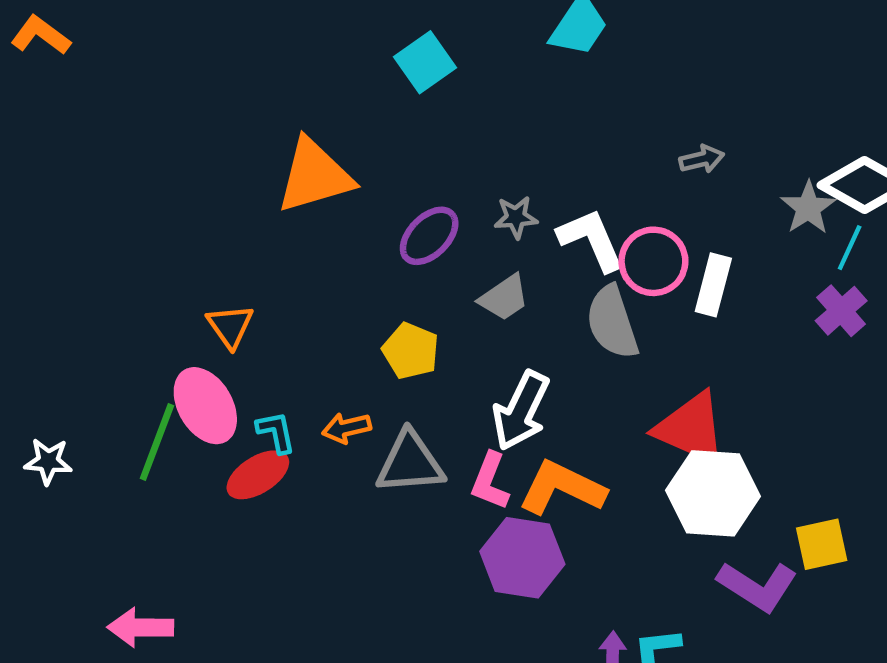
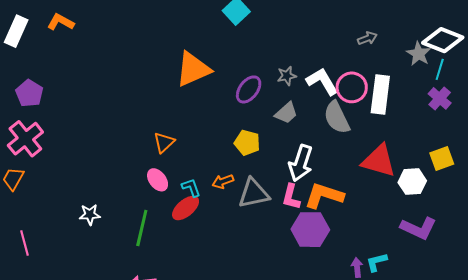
white rectangle: (713, 285) -> (380, 94), size x1.4
orange triangle: (230, 326) -> (164, 142), turned 30
pink ellipse: (205, 406) -> (158, 180), size x0.7
green line: (157, 442) -> (142, 228), moved
white hexagon: (713, 493) -> (412, 182), moved, size x0.7
yellow square: (822, 544) -> (442, 158), moved

